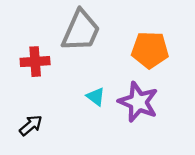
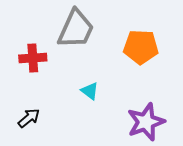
purple star: (138, 102) -> (146, 122), moved, turned 30

